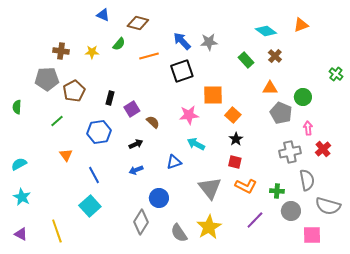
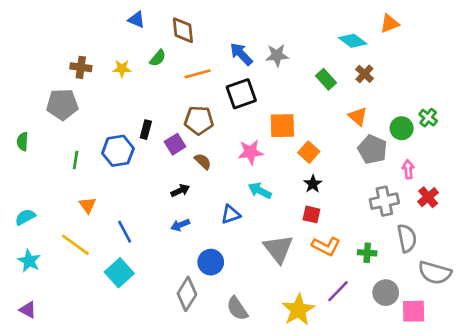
brown diamond: (138, 23) -> (183, 30), turned 70
orange triangle: (301, 25) -> (390, 24), moved
green cross: (336, 74) -> (428, 118), moved
orange triangle: (270, 88) -> (358, 116), turned 42
brown pentagon: (74, 91) -> (199, 120), moved, turned 30
green line: (57, 121) -> (76, 160), turned -40
blue hexagon: (99, 132) -> (118, 151), moved
gray circle: (291, 211) -> (386, 293), moved
yellow star: (209, 227) -> (298, 310), moved
yellow line: (57, 231) -> (76, 245), moved, turned -35

